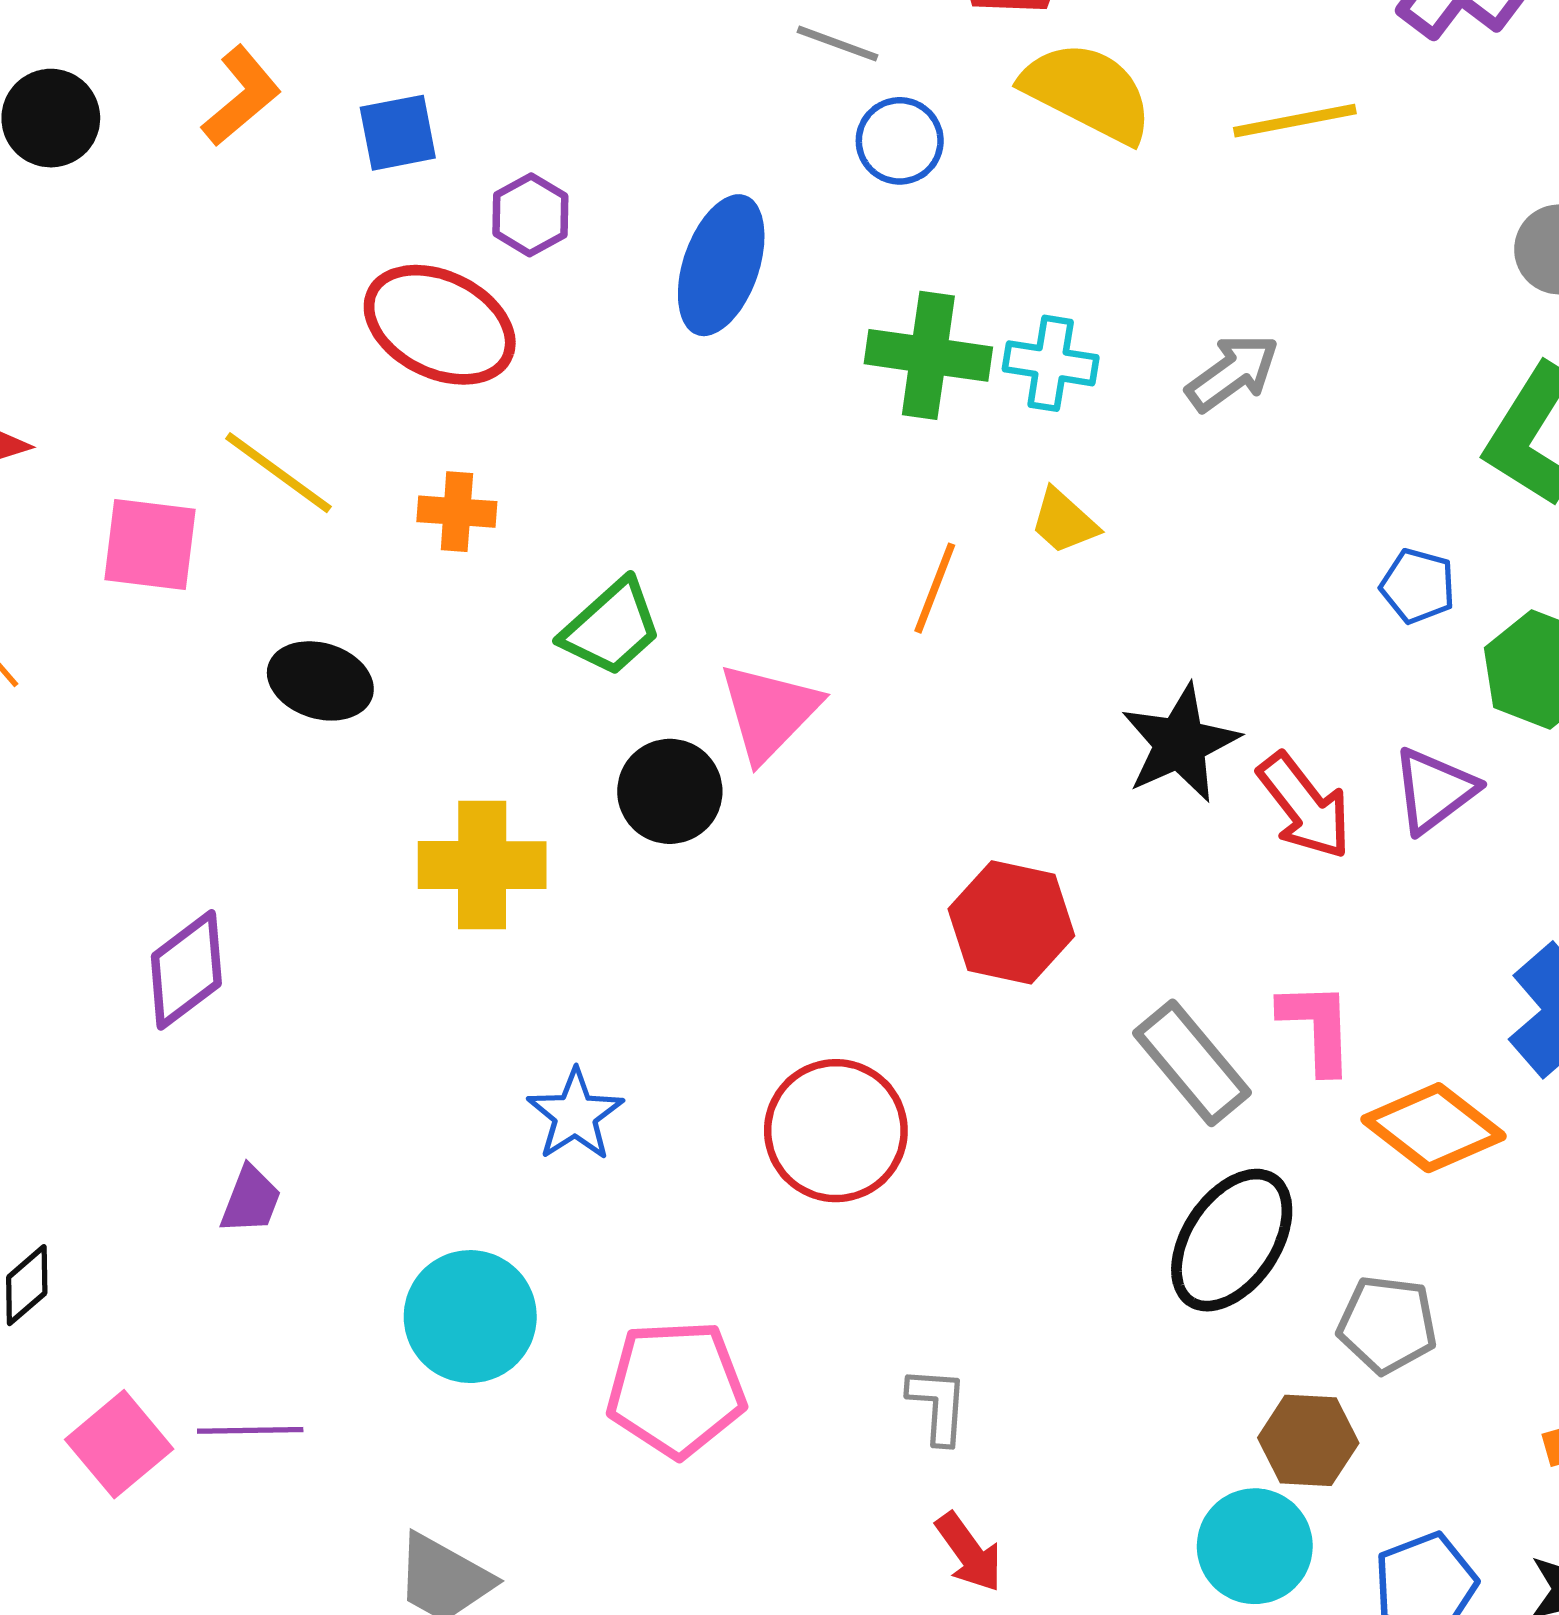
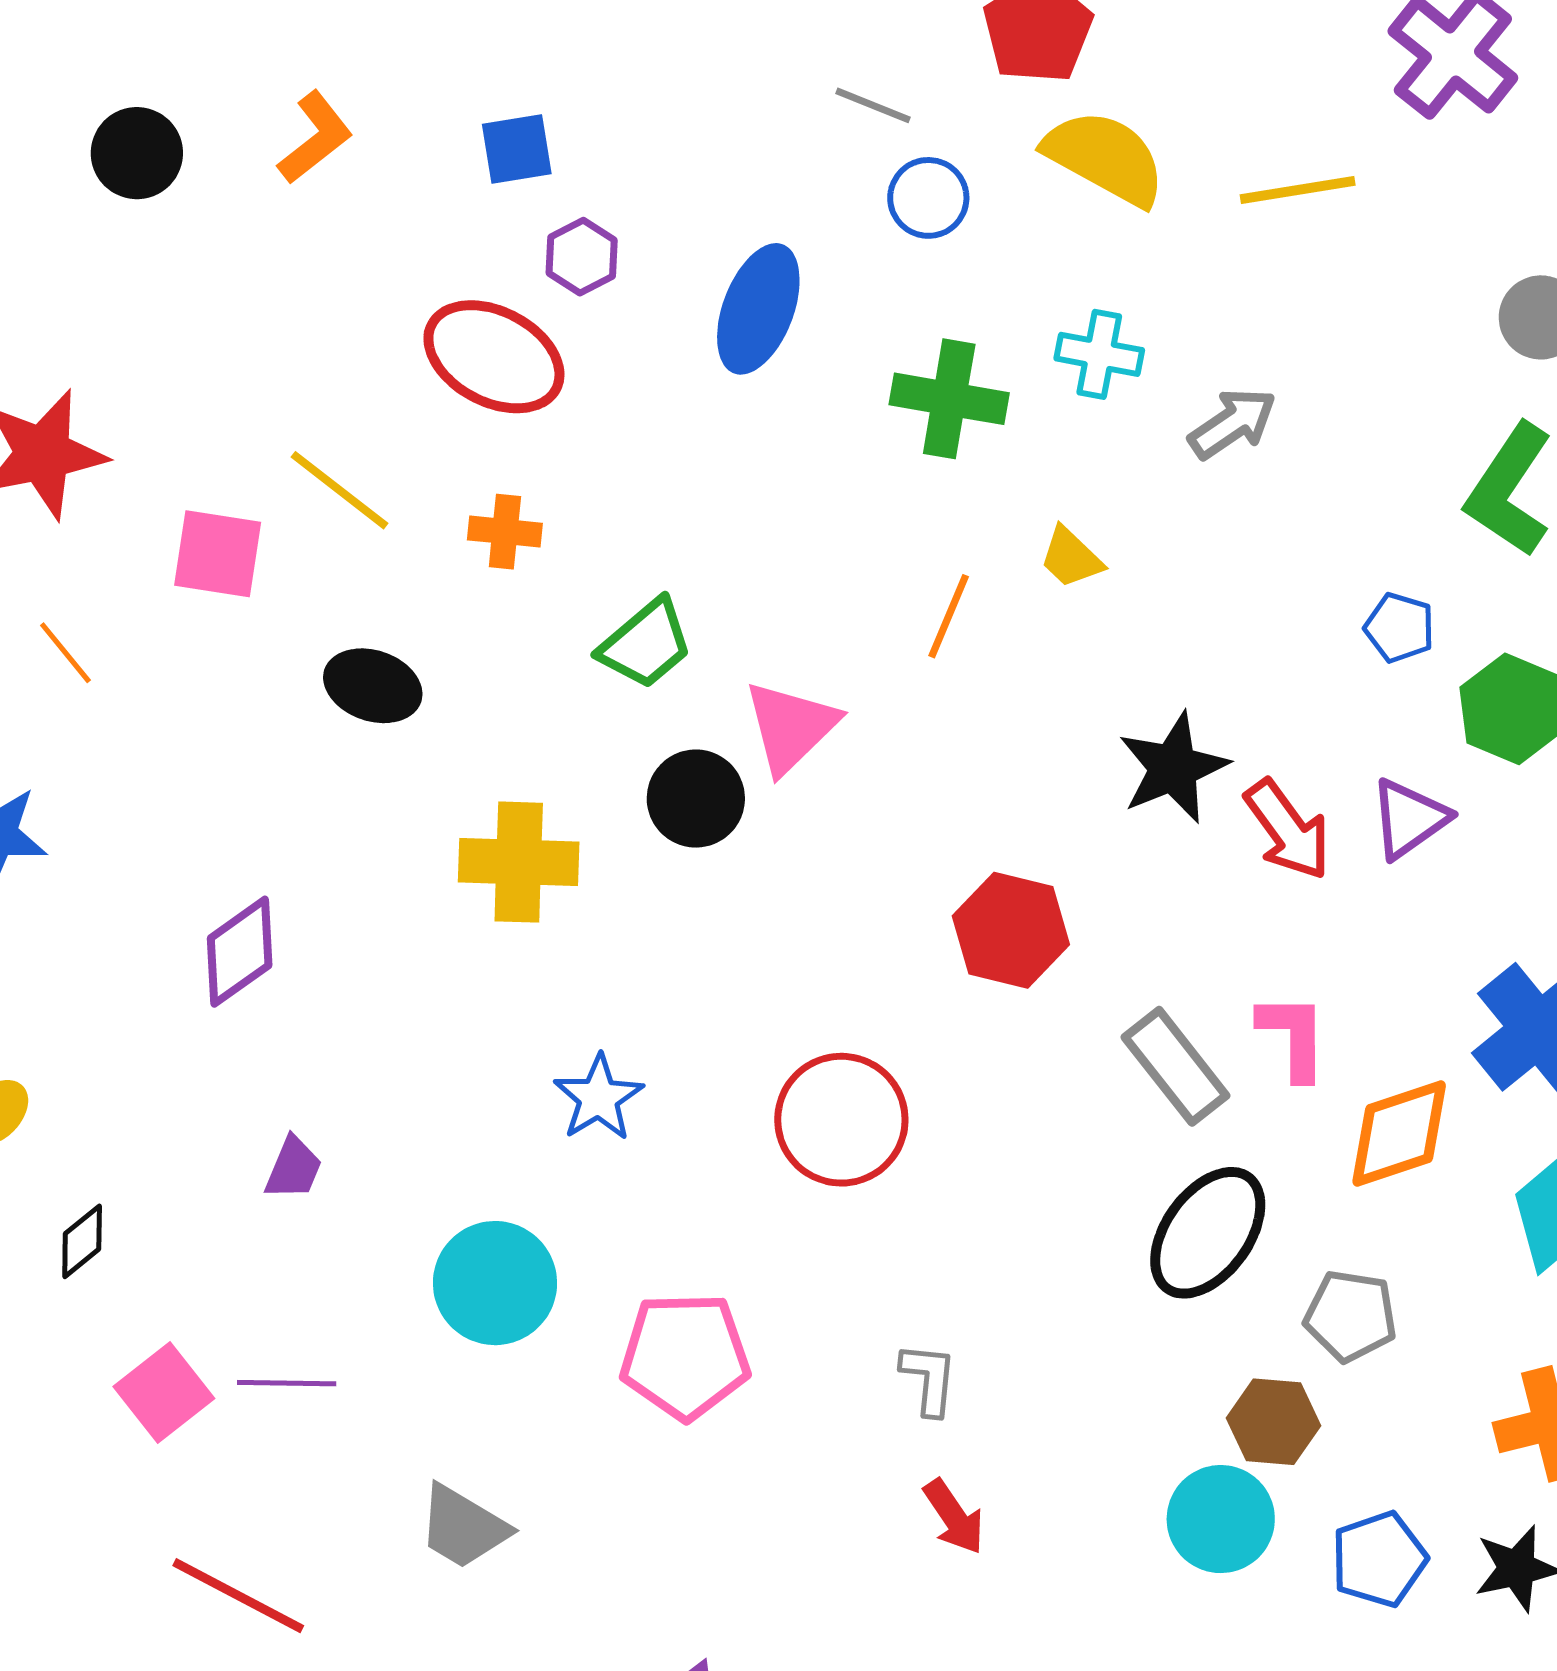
blue square: (398, 133) -> (517, 149), moved
cyan cross: (1051, 363) -> (1099, 354), moved
orange diamond: (1434, 1128) -> (1399, 1134), turned -58

